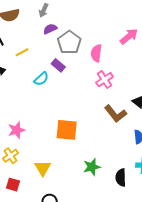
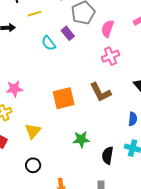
cyan semicircle: (41, 79) -> (49, 43), turned 84
brown L-shape: (115, 114) -> (100, 92), moved
orange square: (67, 130) -> (64, 98), turned -30

